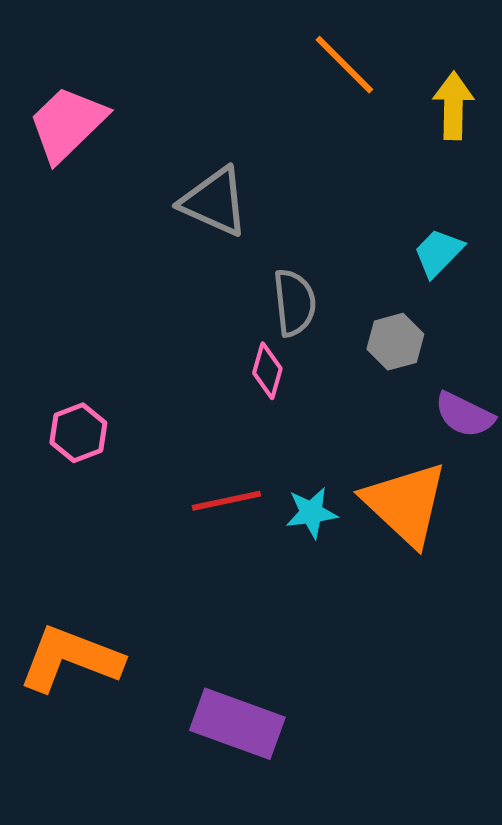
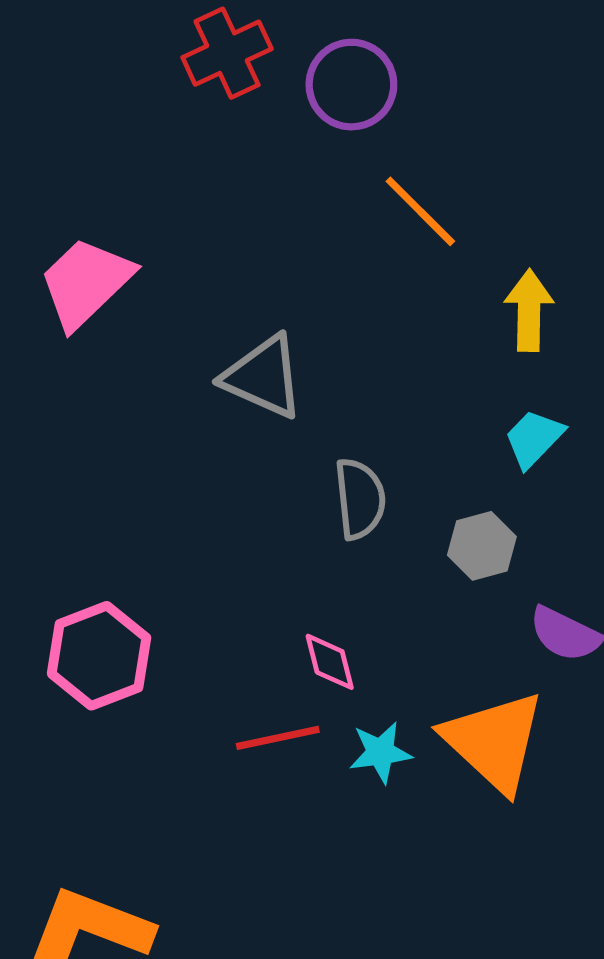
yellow arrow: (453, 106) -> (529, 310), moved
pink diamond: (267, 371) -> (330, 662), moved, turned -30
pink hexagon: (78, 433) -> (99, 656), size x1.5

